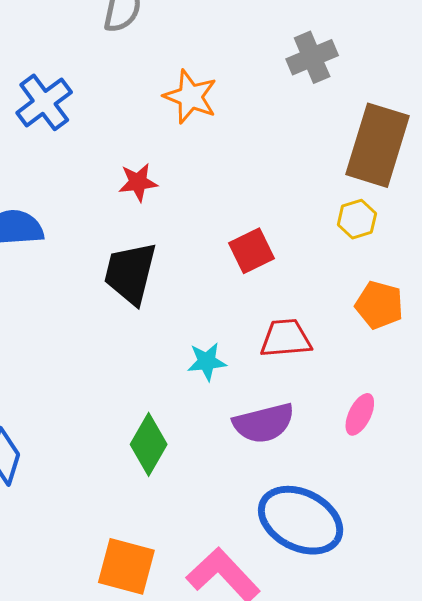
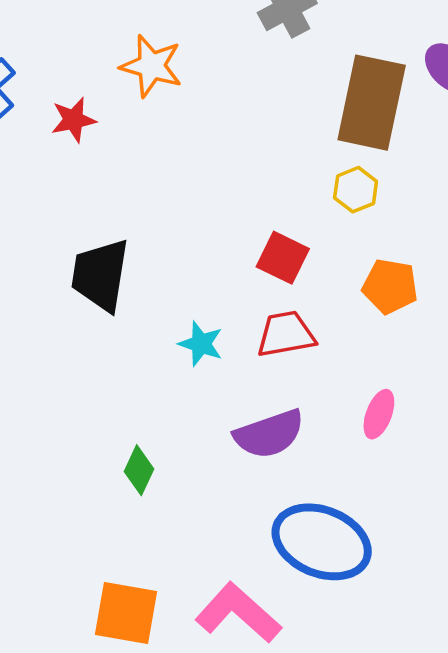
red star: (138, 182) -> (73, 120), moved
red square: (252, 251) -> (283, 258), moved, turned -33
cyan star: (207, 362) -> (201, 344), moved, turned 30
green diamond: (149, 444) -> (139, 470), size x0.7

